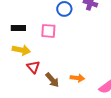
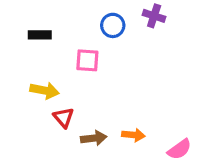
black rectangle: (18, 28) -> (40, 35), moved
brown arrow: (52, 80) -> (94, 138), turned -56

